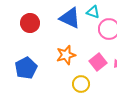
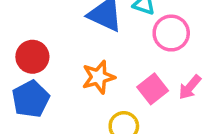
red circle: (30, 23) -> (32, 57), moved

